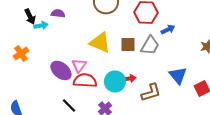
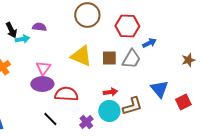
pink triangle: (79, 66) -> (43, 68), moved
purple ellipse: (61, 70) -> (42, 84), turned -40
cyan circle: (115, 82) -> (109, 111), moved

